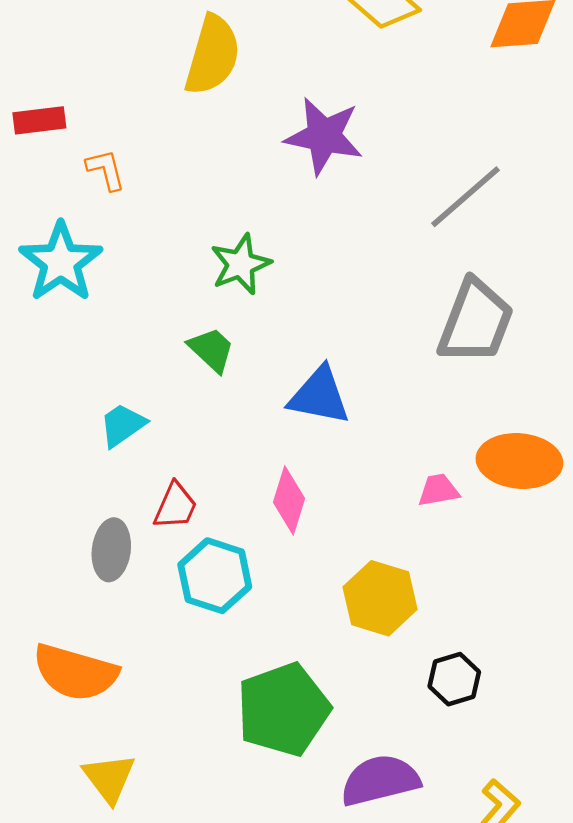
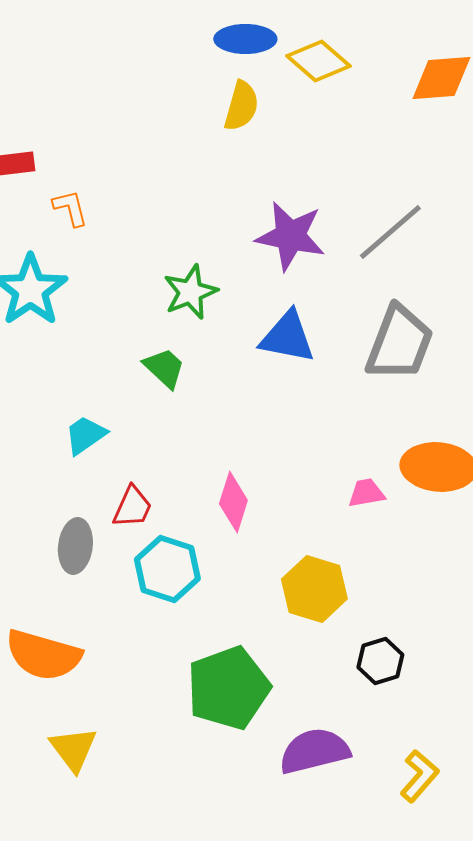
yellow semicircle: (213, 55) -> (241, 106), moved, size x0.7
purple star: (324, 136) -> (290, 236), moved
blue triangle: (319, 396) -> (287, 337), moved

